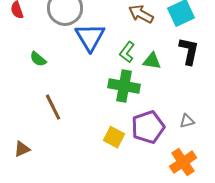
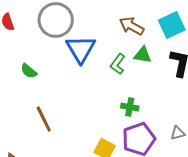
green triangle: (152, 61) -> (143, 55), moved
green cross: (124, 86) -> (130, 107), moved, size x0.6

